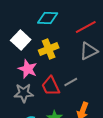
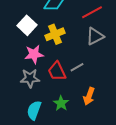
pink star: (28, 69) -> (34, 54), turned -30

